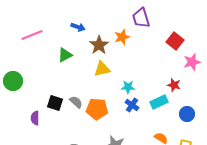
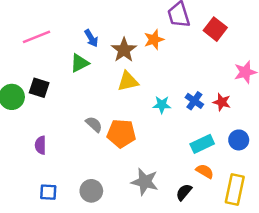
blue arrow: (78, 27) -> (91, 38), moved, turned 40
red square: (175, 41) -> (215, 29), moved
cyan rectangle: (159, 102) -> (202, 144), moved
black square: (55, 103) -> (39, 88), moved
blue cross: (132, 105) -> (194, 101), moved

